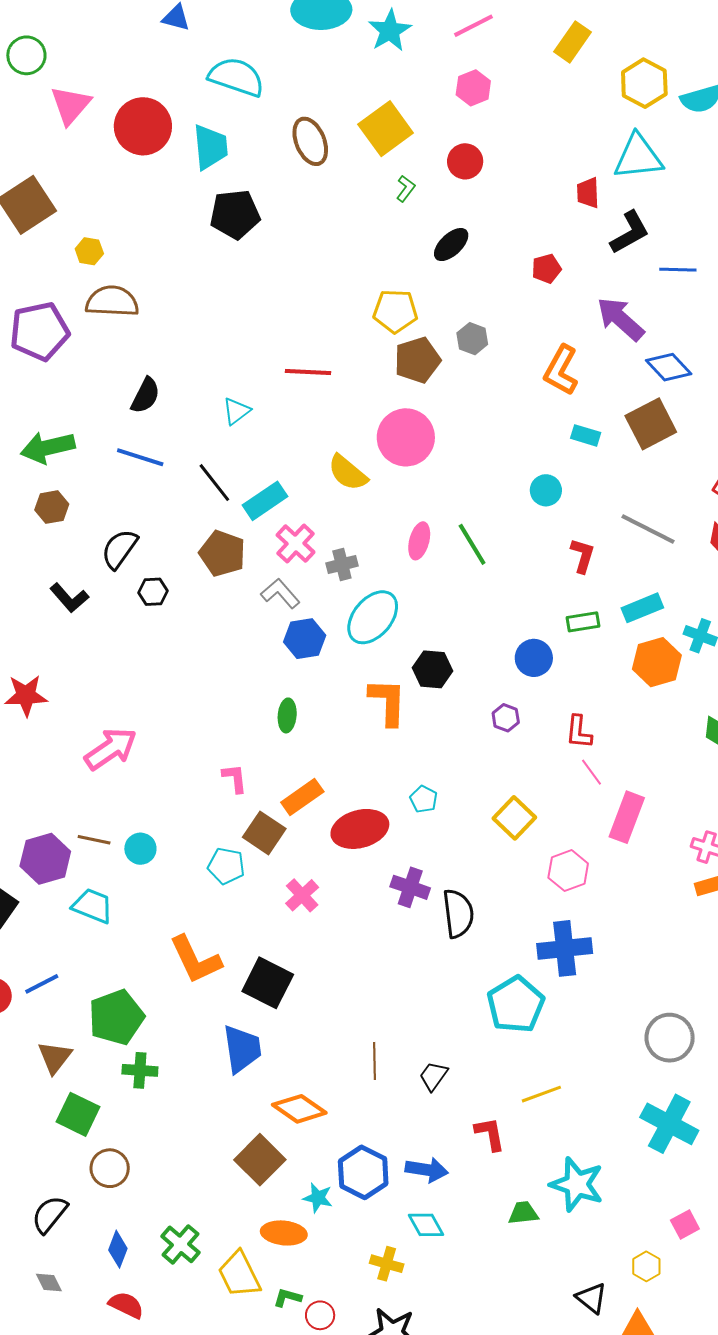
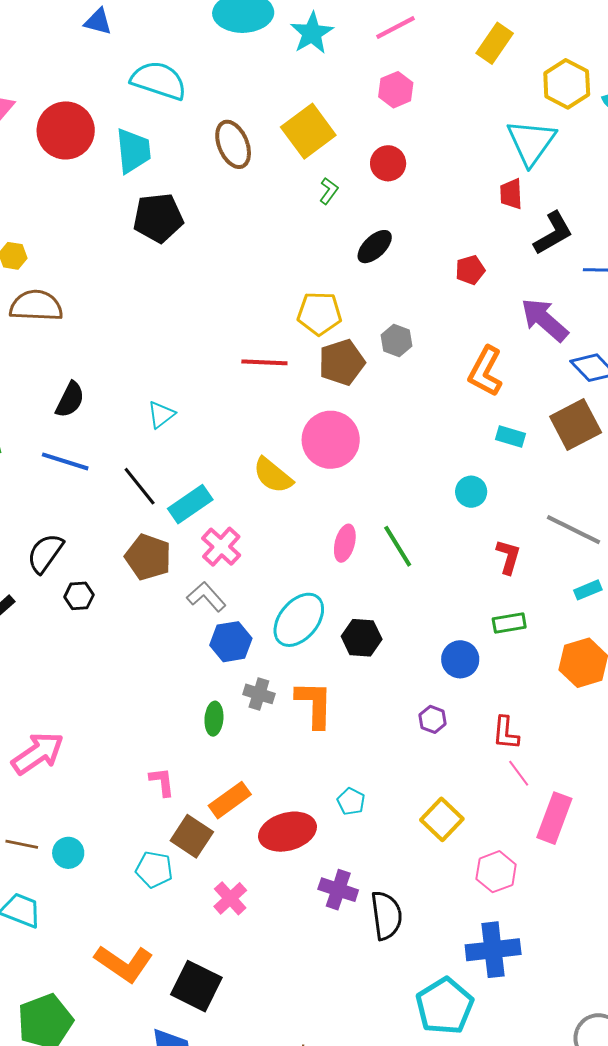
cyan triangle: (638, 157) -> (531, 142), moved, turned -48
red line: (308, 372) -> (264, 362), moved
gray cross: (342, 565) -> (259, 694), moved, turned 32
cyan rectangle: (642, 608) -> (588, 590), moved, size x0.7
black hexagon: (432, 669) -> (362, 638), moved
orange L-shape: (195, 960) -> (124, 963), turned -30

